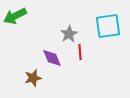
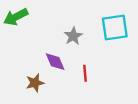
red line: (80, 52) -> (85, 73), moved

